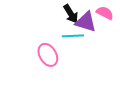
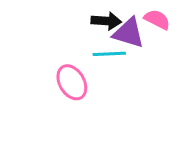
black arrow: (71, 14) -> (106, 21), turned -54

